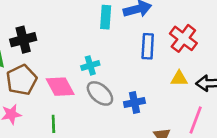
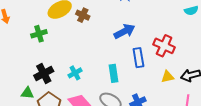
cyan rectangle: (106, 17) -> (113, 73), moved
cyan cross: (90, 65) -> (75, 73), moved

